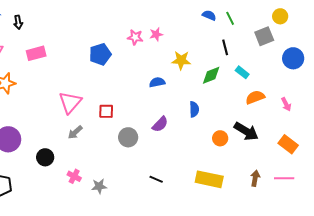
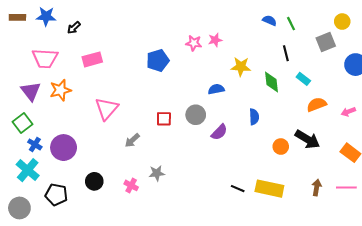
black arrow: (18, 22) -> (74, 28), turned 56
green diamond: (211, 75) -> (272, 82), turned -75
pink triangle: (70, 102) -> (107, 109), moved
pink arrow: (286, 104) -> (348, 112), turned 96
gray circle: (128, 137) -> (196, 115), moved
black circle: (45, 157) -> (94, 181), moved
black line: (156, 179) -> (238, 189), moved
gray star: (99, 186) -> (157, 173), moved

